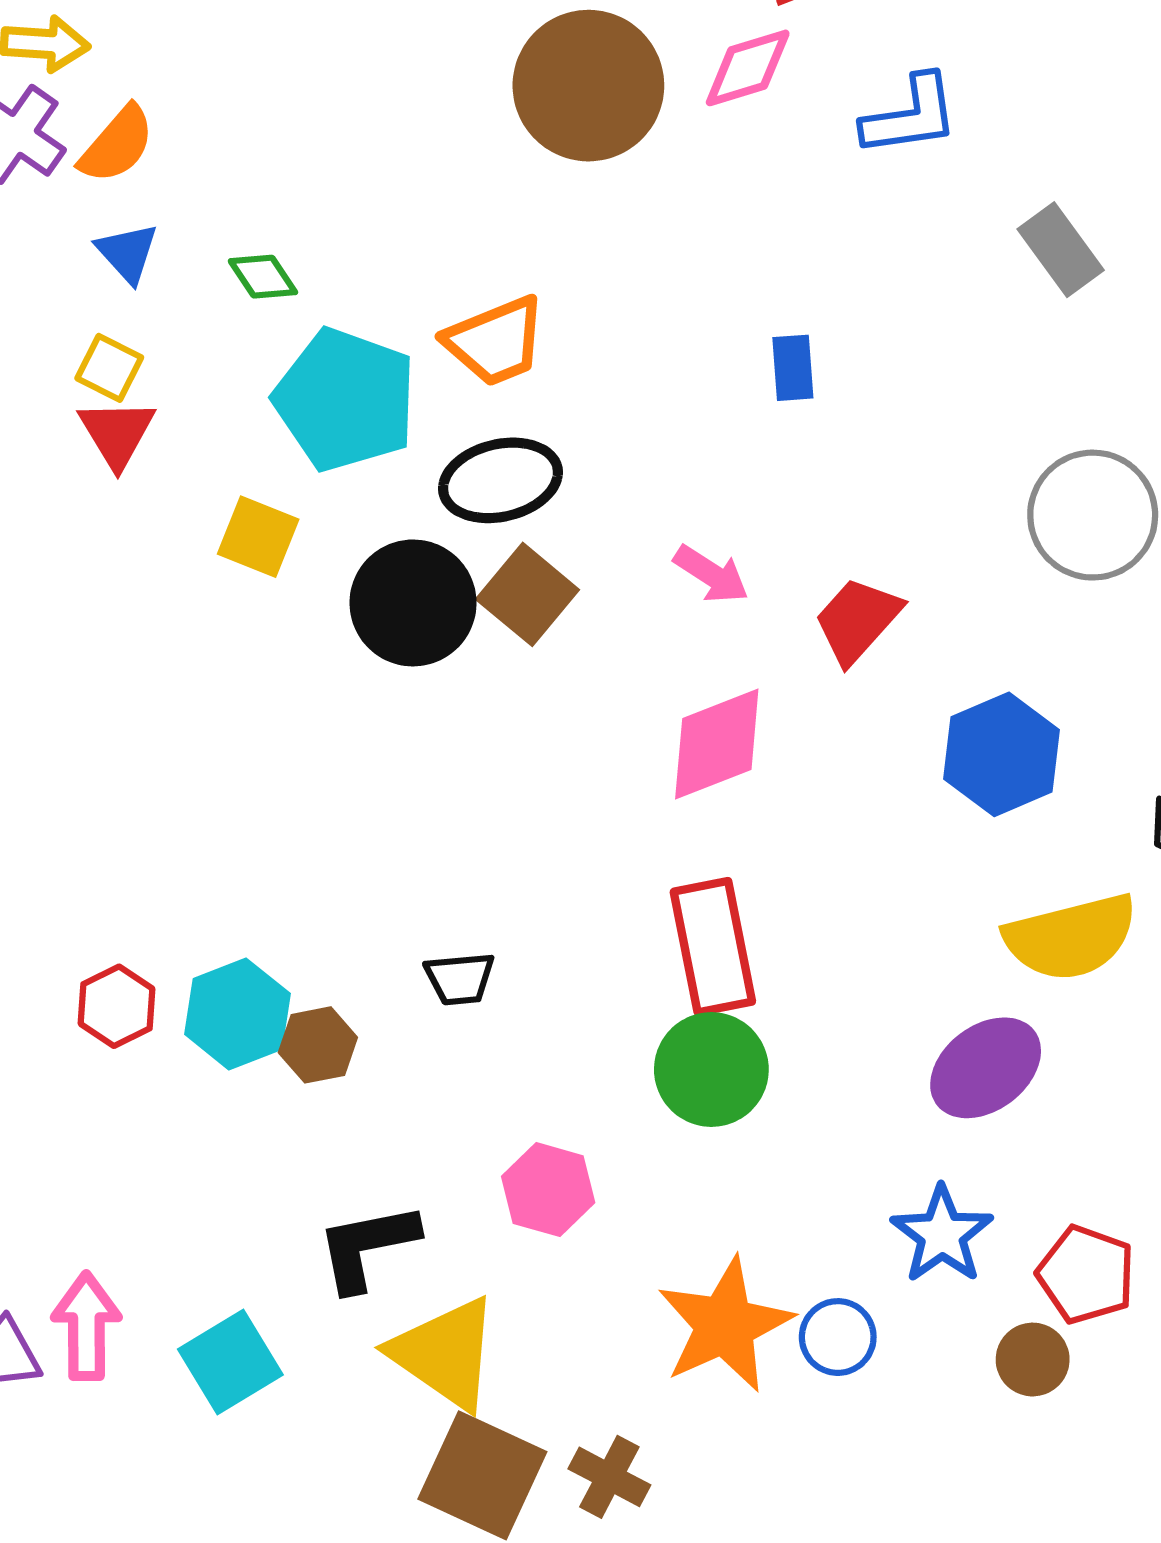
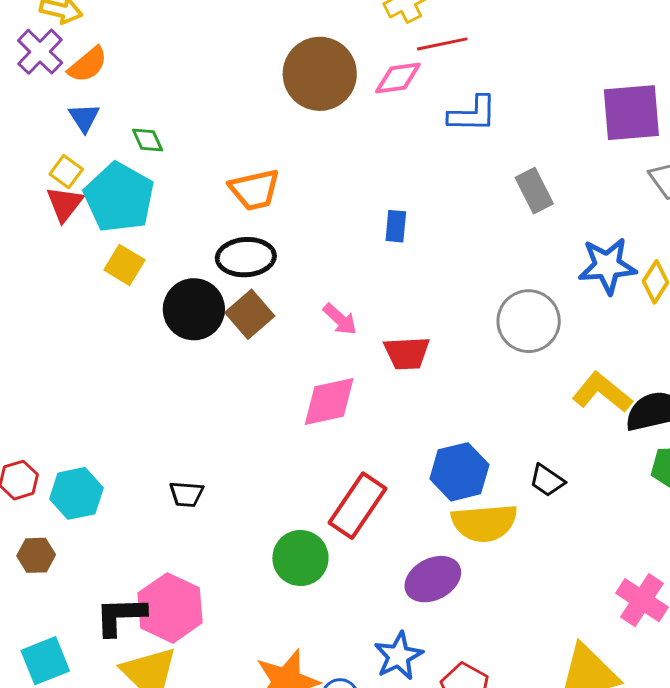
cyan pentagon: (345, 400) -> (119, 197), moved
red trapezoid: (857, 620) -> (407, 353), turned -144
blue hexagon: (1002, 754) -> (459, 472), moved
red rectangle: (713, 947) -> (358, 506), moved, turned 36
brown hexagon: (318, 1045) -> (36, 555), moved
pink hexagon: (548, 1190) -> (170, 608), moved, size x1.5

